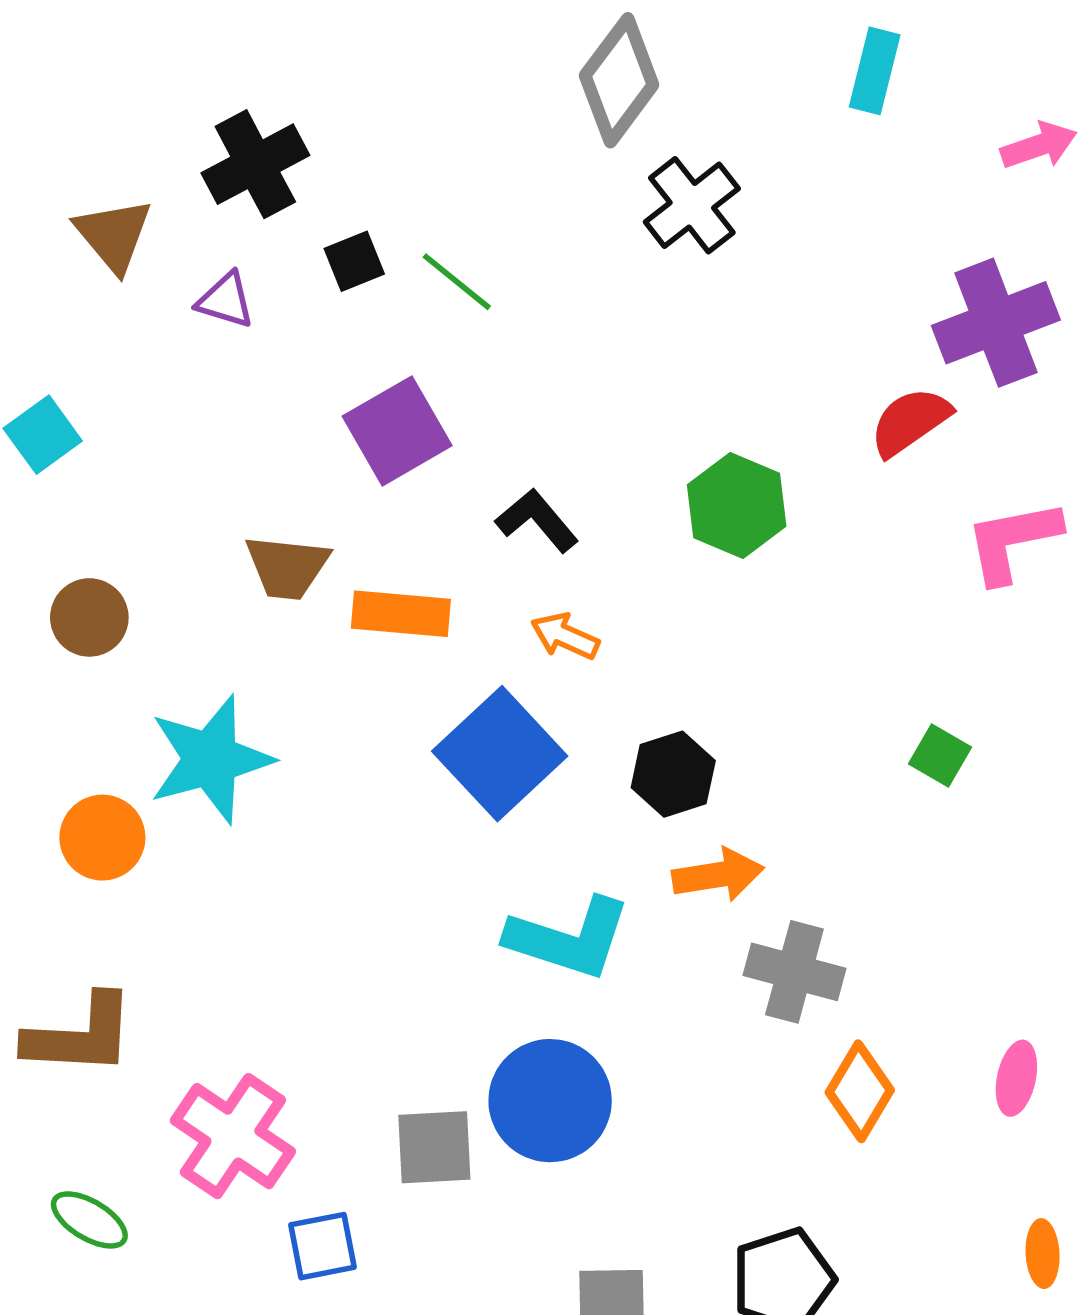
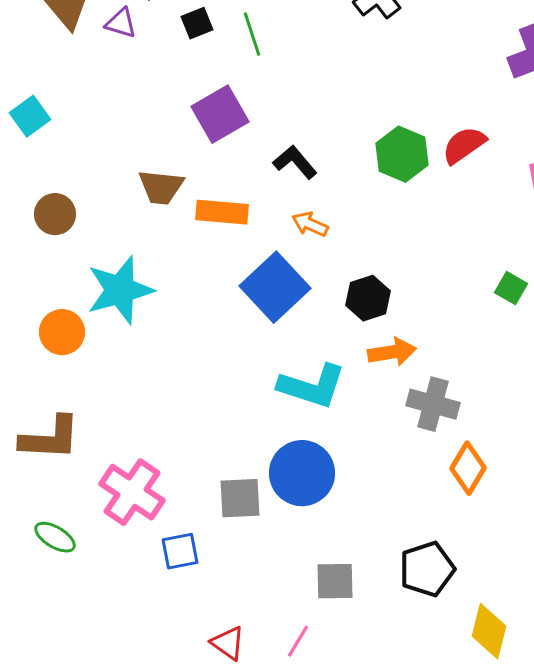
green line: (457, 282) -> (252, 34), turned 33
purple triangle: (226, 300) -> (121, 23), moved
red semicircle: (910, 422) -> (464, 145), moved

